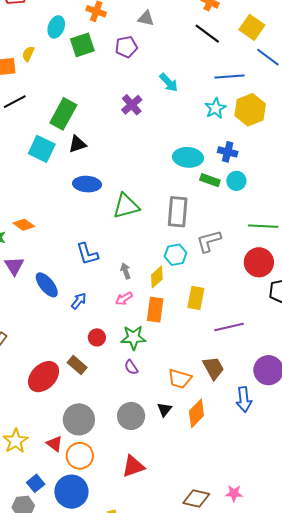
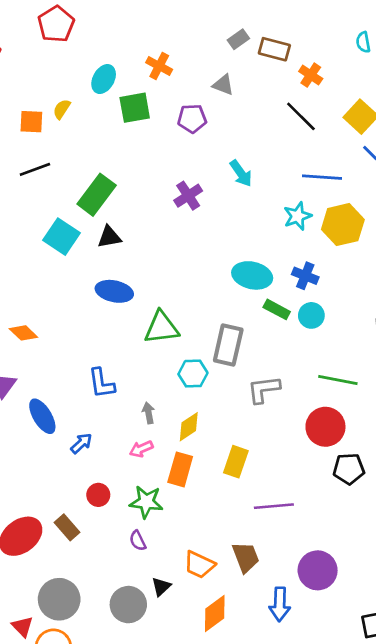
cyan hexagon: (176, 255) -> (193, 374), moved
black triangle: (164, 409) -> (161, 587), moved

